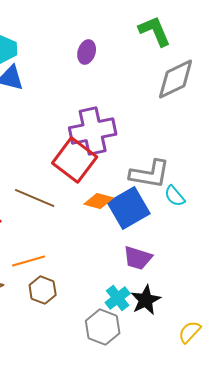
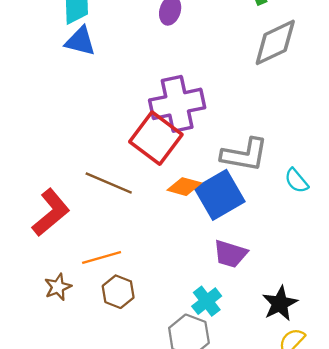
cyan semicircle: (175, 196) -> (296, 181), moved
black star: (146, 300) -> (280, 303), moved

